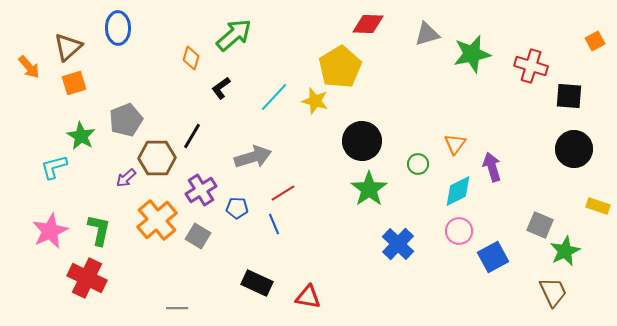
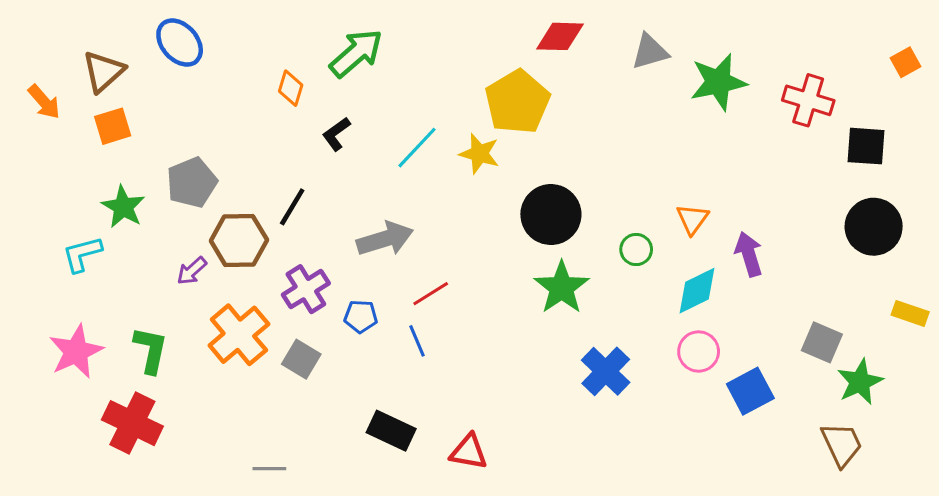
blue ellipse: (118, 28) -> (180, 43), turned -40

